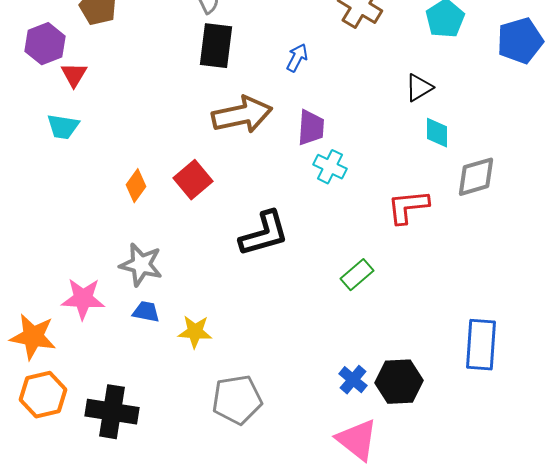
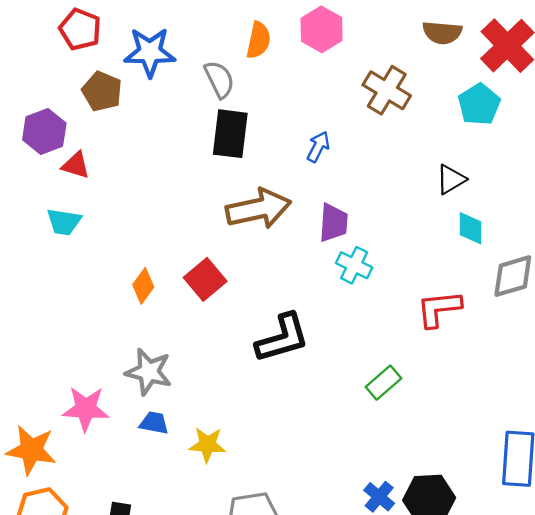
red triangle: (74, 75) -> (76, 165), turned -44

